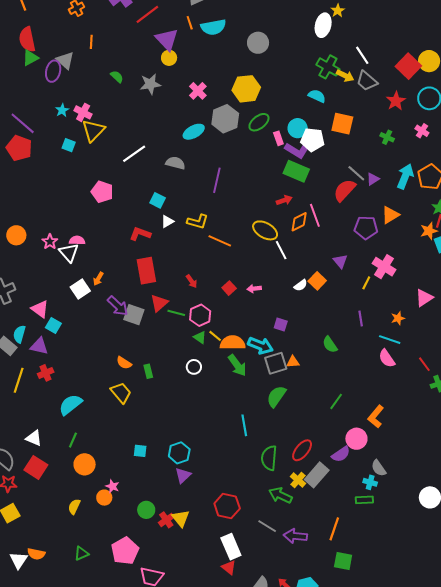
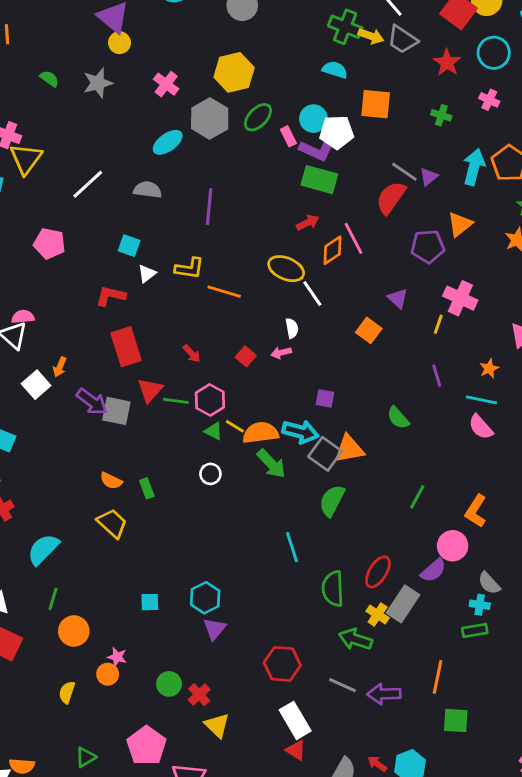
white semicircle: (301, 285) -> (292, 328), moved, turned -56
orange triangle: (293, 362) -> (349, 449), size x1.6
gray square: (276, 363) -> (325, 454), turned -30
yellow triangle: (181, 518) -> (217, 725), moved

